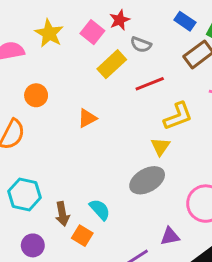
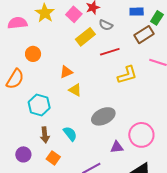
blue rectangle: (185, 21) -> (137, 12), turned -40
yellow triangle: (160, 147) -> (75, 90), moved, turned -40
cyan hexagon: (24, 194) -> (39, 105), moved
orange square: (82, 236) -> (53, 158), moved
purple triangle: (170, 236) -> (117, 147), moved

